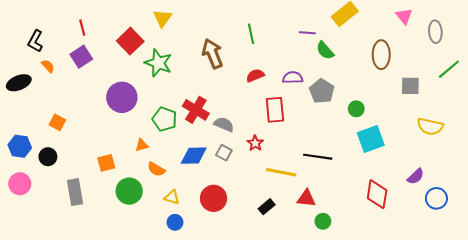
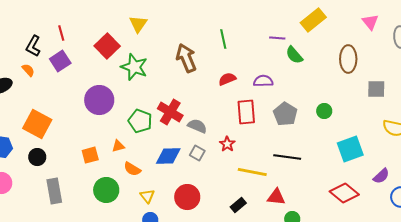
black L-shape: (35, 41) -> (33, 46), moved
gray pentagon: (322, 91) -> (285, 114), moved
orange square: (57, 122) -> (37, 124), size x1.8
cyan square: (371, 139) -> (350, 149), moved
black circle: (48, 157) -> (37, 157), moved
orange square: (106, 163) -> (90, 155), moved
red diamond: (377, 194) -> (344, 193), turned -60
yellow triangle: (172, 197) -> (147, 196), turned 35

